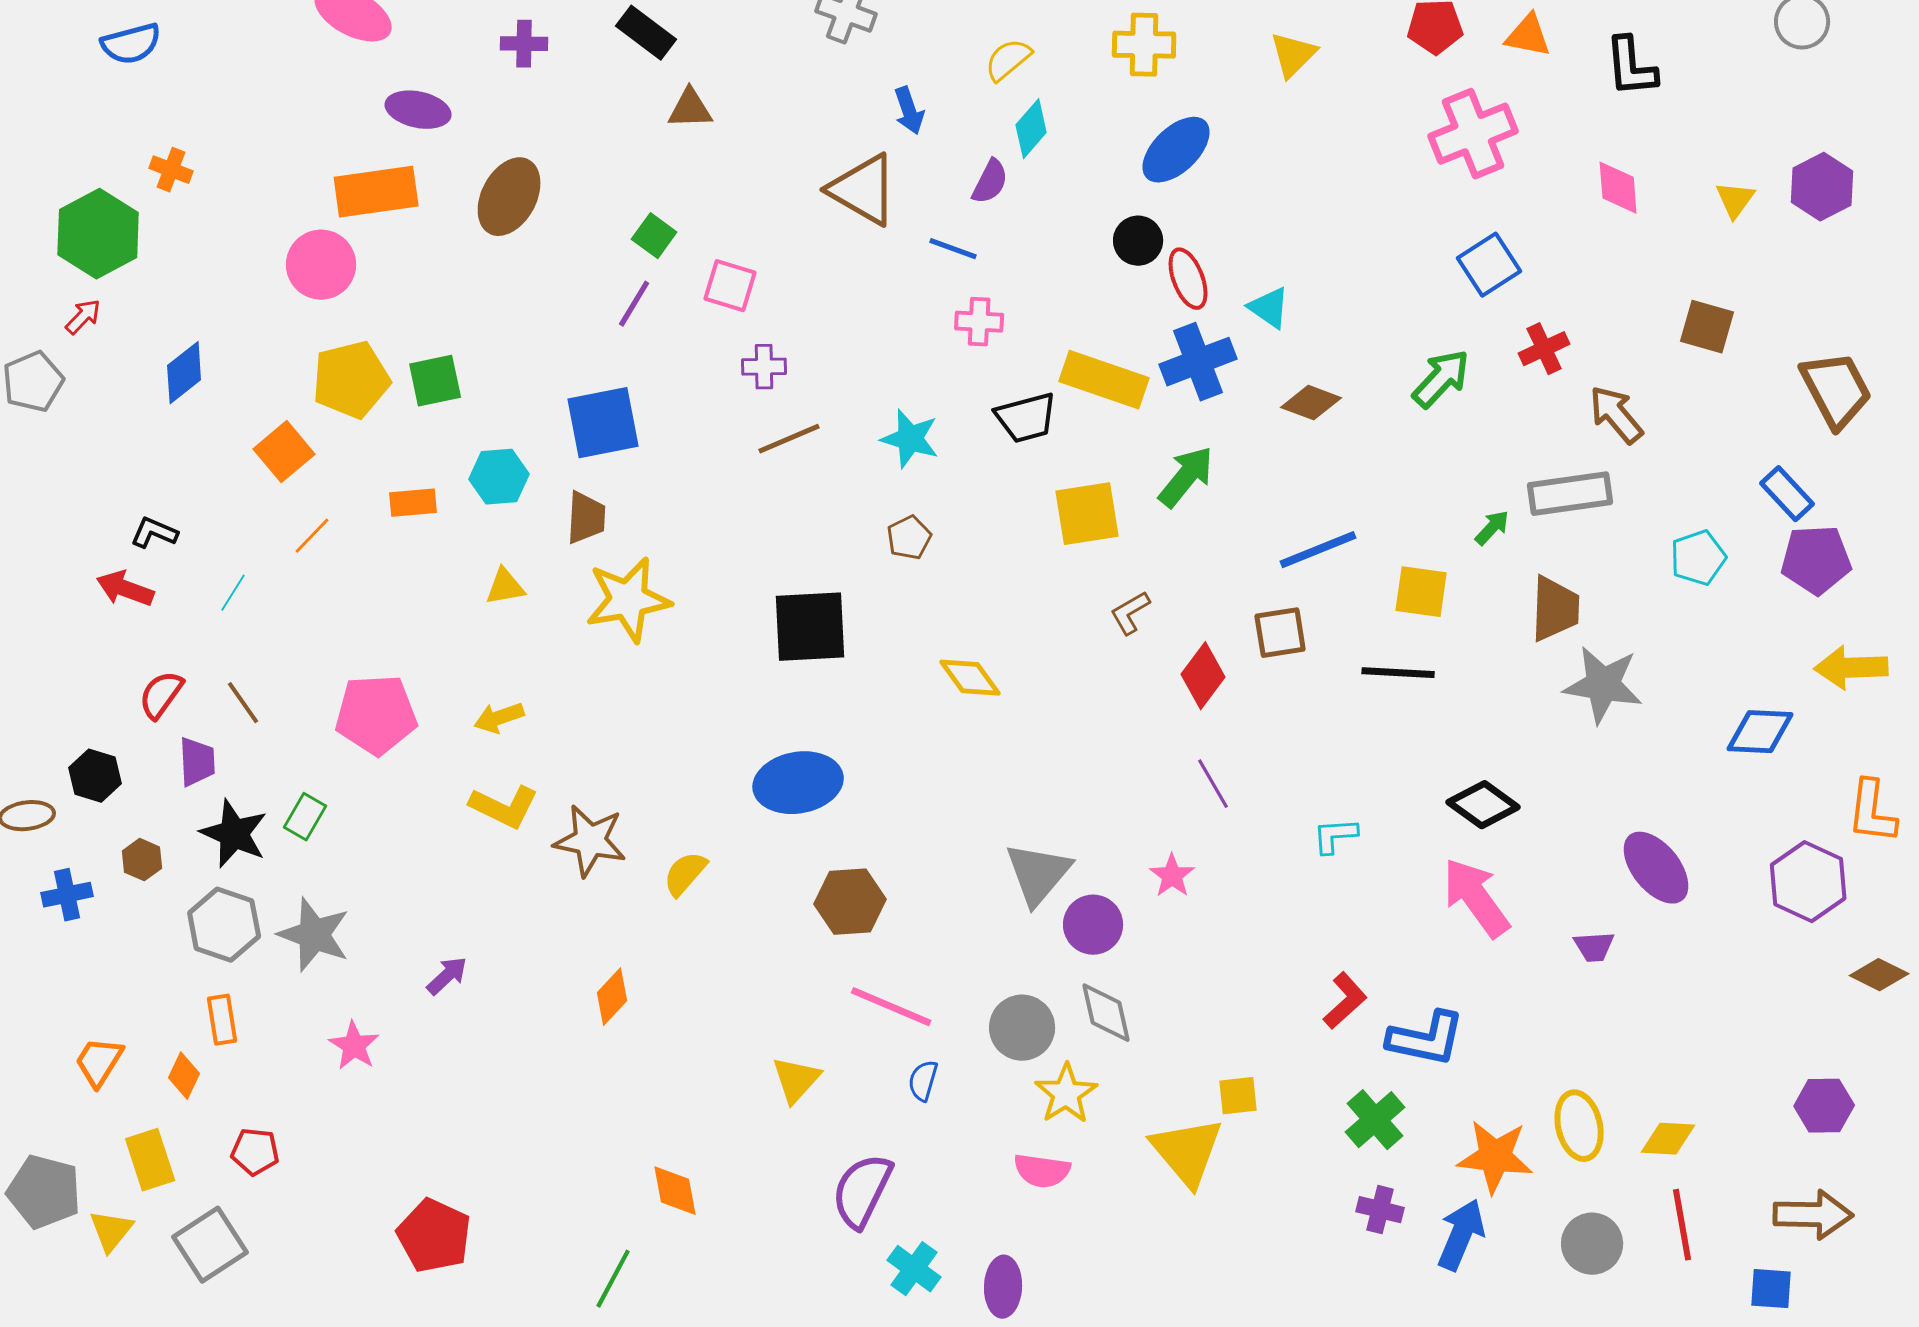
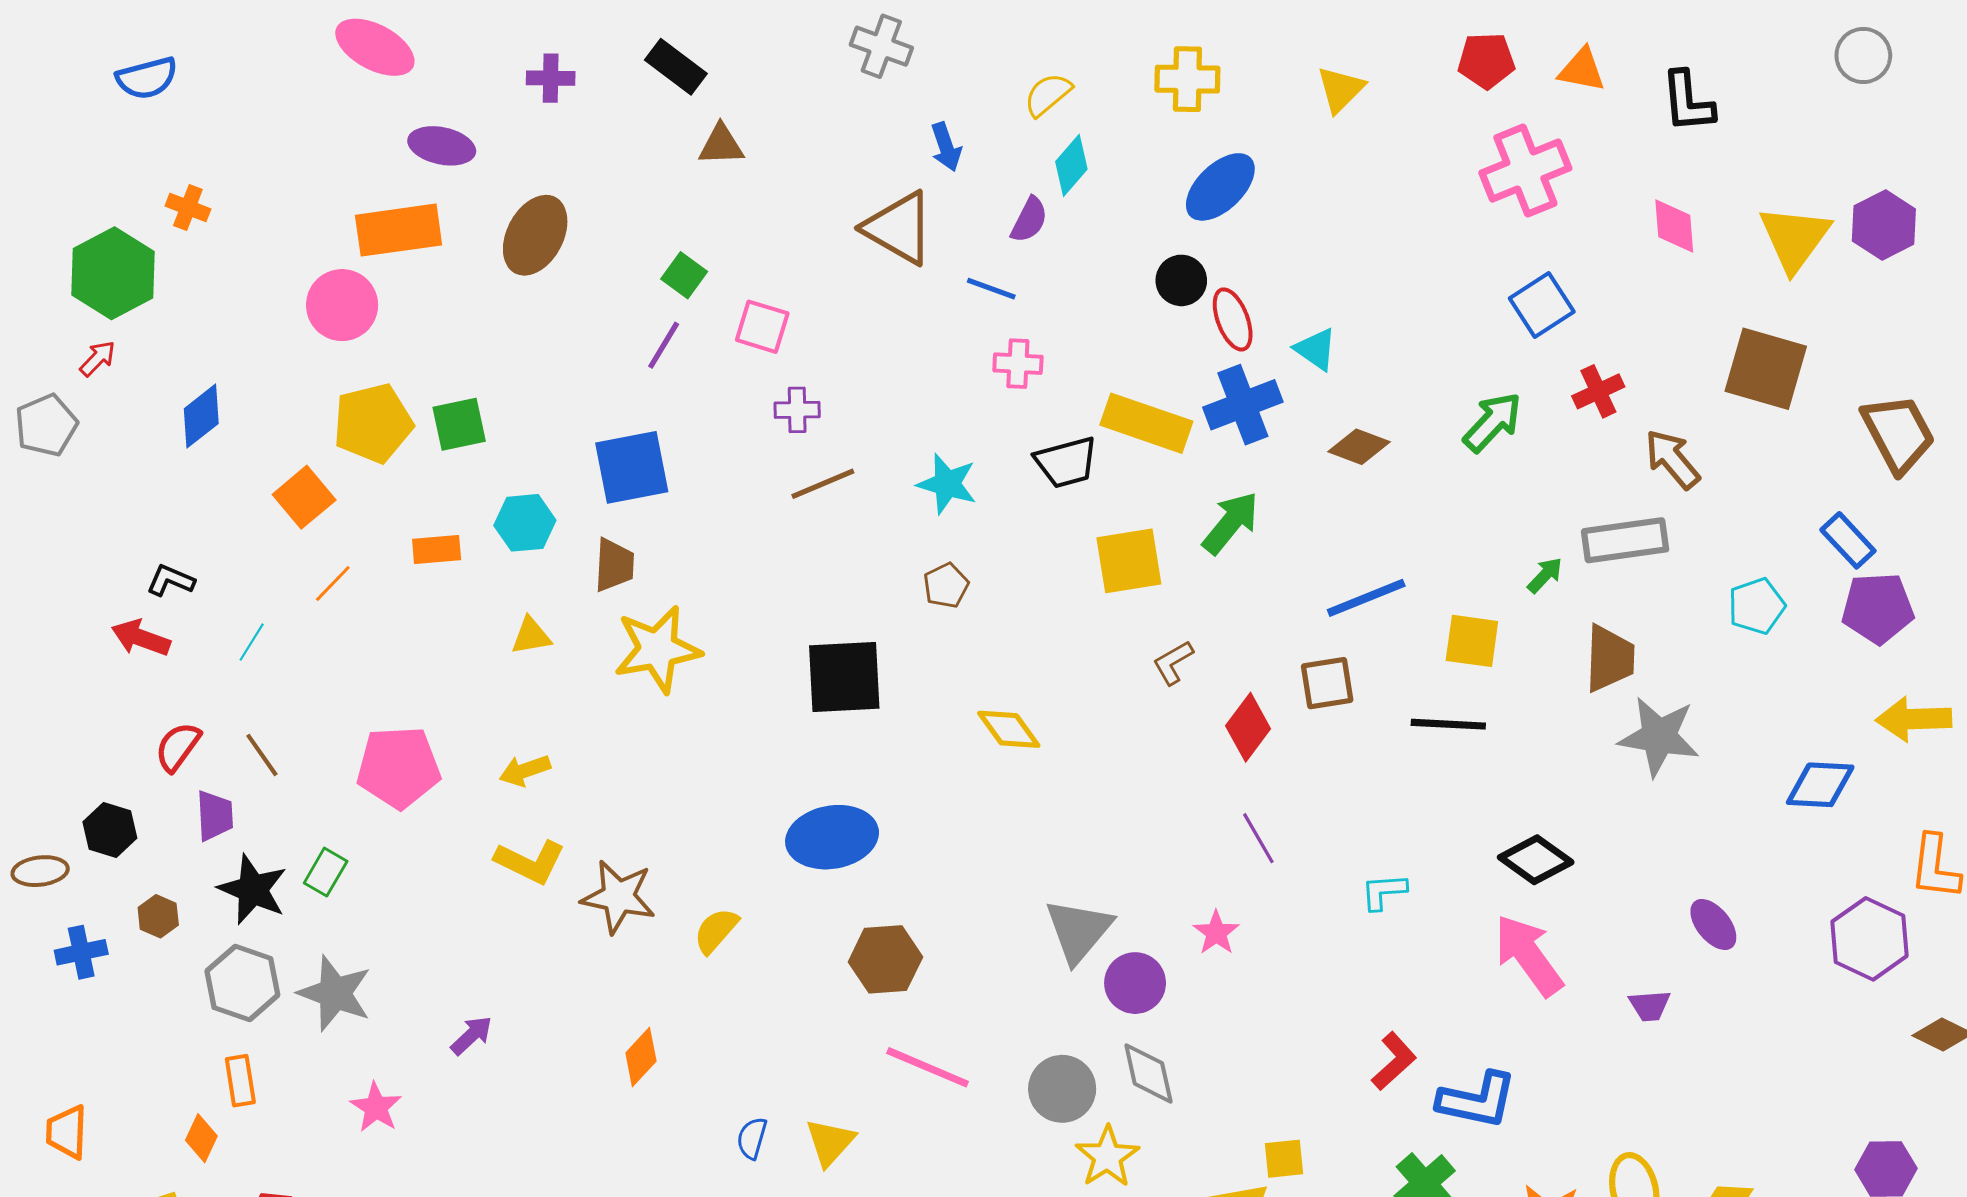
yellow triangle: (1735, 200) -> (1795, 238), size x1.8
brown square: (1707, 327) -> (1766, 369), size x1.5
purple ellipse: (1656, 868) -> (1713, 924), size x0.7
orange trapezoid: (99, 1062) -> (67, 1132), moved, turned -30
blue semicircle: (923, 1081) -> (752, 1138), moved

